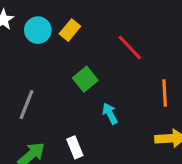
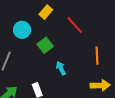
cyan circle: (38, 30) -> (22, 30), moved
yellow rectangle: (70, 30) -> (46, 12), moved

